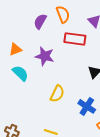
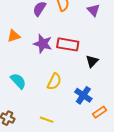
red rectangle: (75, 39) -> (68, 44), moved
cyan semicircle: (20, 73) -> (18, 81), moved

